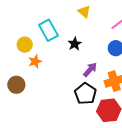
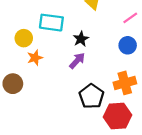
cyan rectangle: (48, 30) -> (51, 23), turned -55
purple arrow: (90, 70) -> (77, 61), moved

